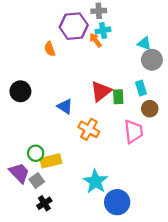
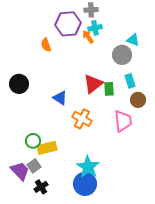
gray circle: (152, 60) -> (122, 55), moved
purple trapezoid: (19, 173) -> (20, 171), moved
blue circle: (117, 202) -> (85, 184), moved

